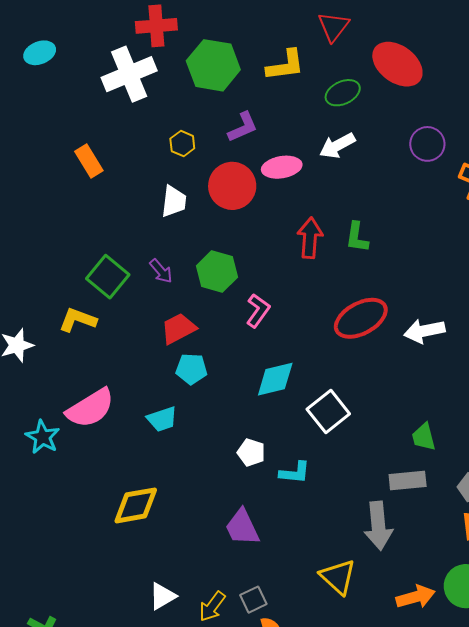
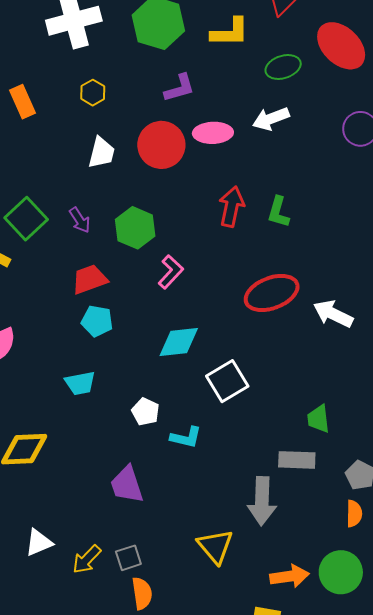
yellow hexagon: (182, 144) -> (93, 93), moved
white arrow: (424, 331) -> (333, 314), turned 30
cyan trapezoid: (162, 419) -> (80, 383), moved

